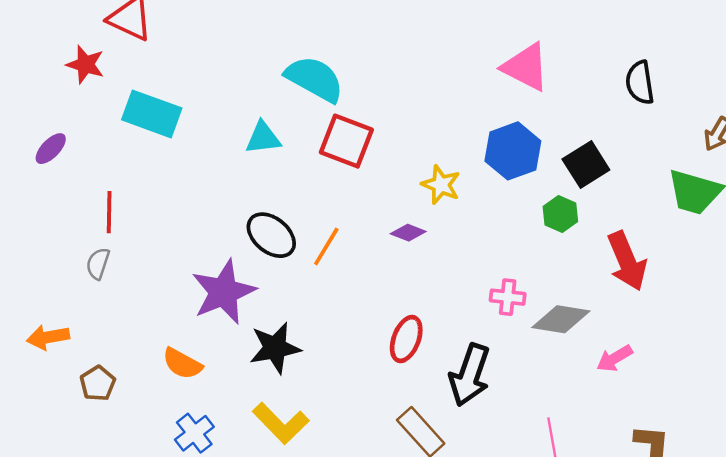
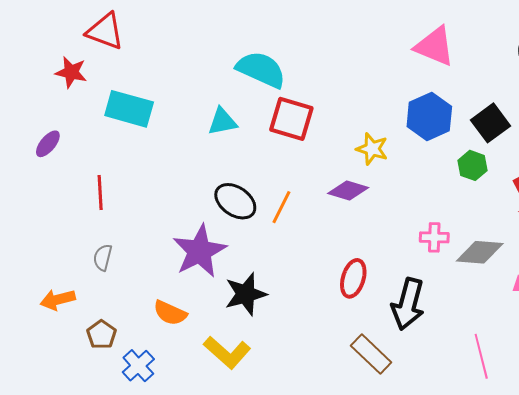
purple diamond: (408, 233) -> (348, 190), size x1.4
gray semicircle: (98, 264) -> (103, 257), moved
yellow L-shape: (281, 423) -> (227, 352), moved
blue cross: (194, 433) -> (138, 366), moved

